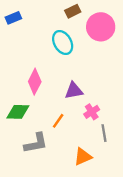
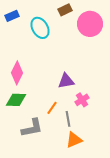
cyan ellipse: (63, 43) -> (40, 28), moved
pink diamond: (35, 82) -> (17, 73), moved
gray line: (104, 133) -> (68, 119), moved

